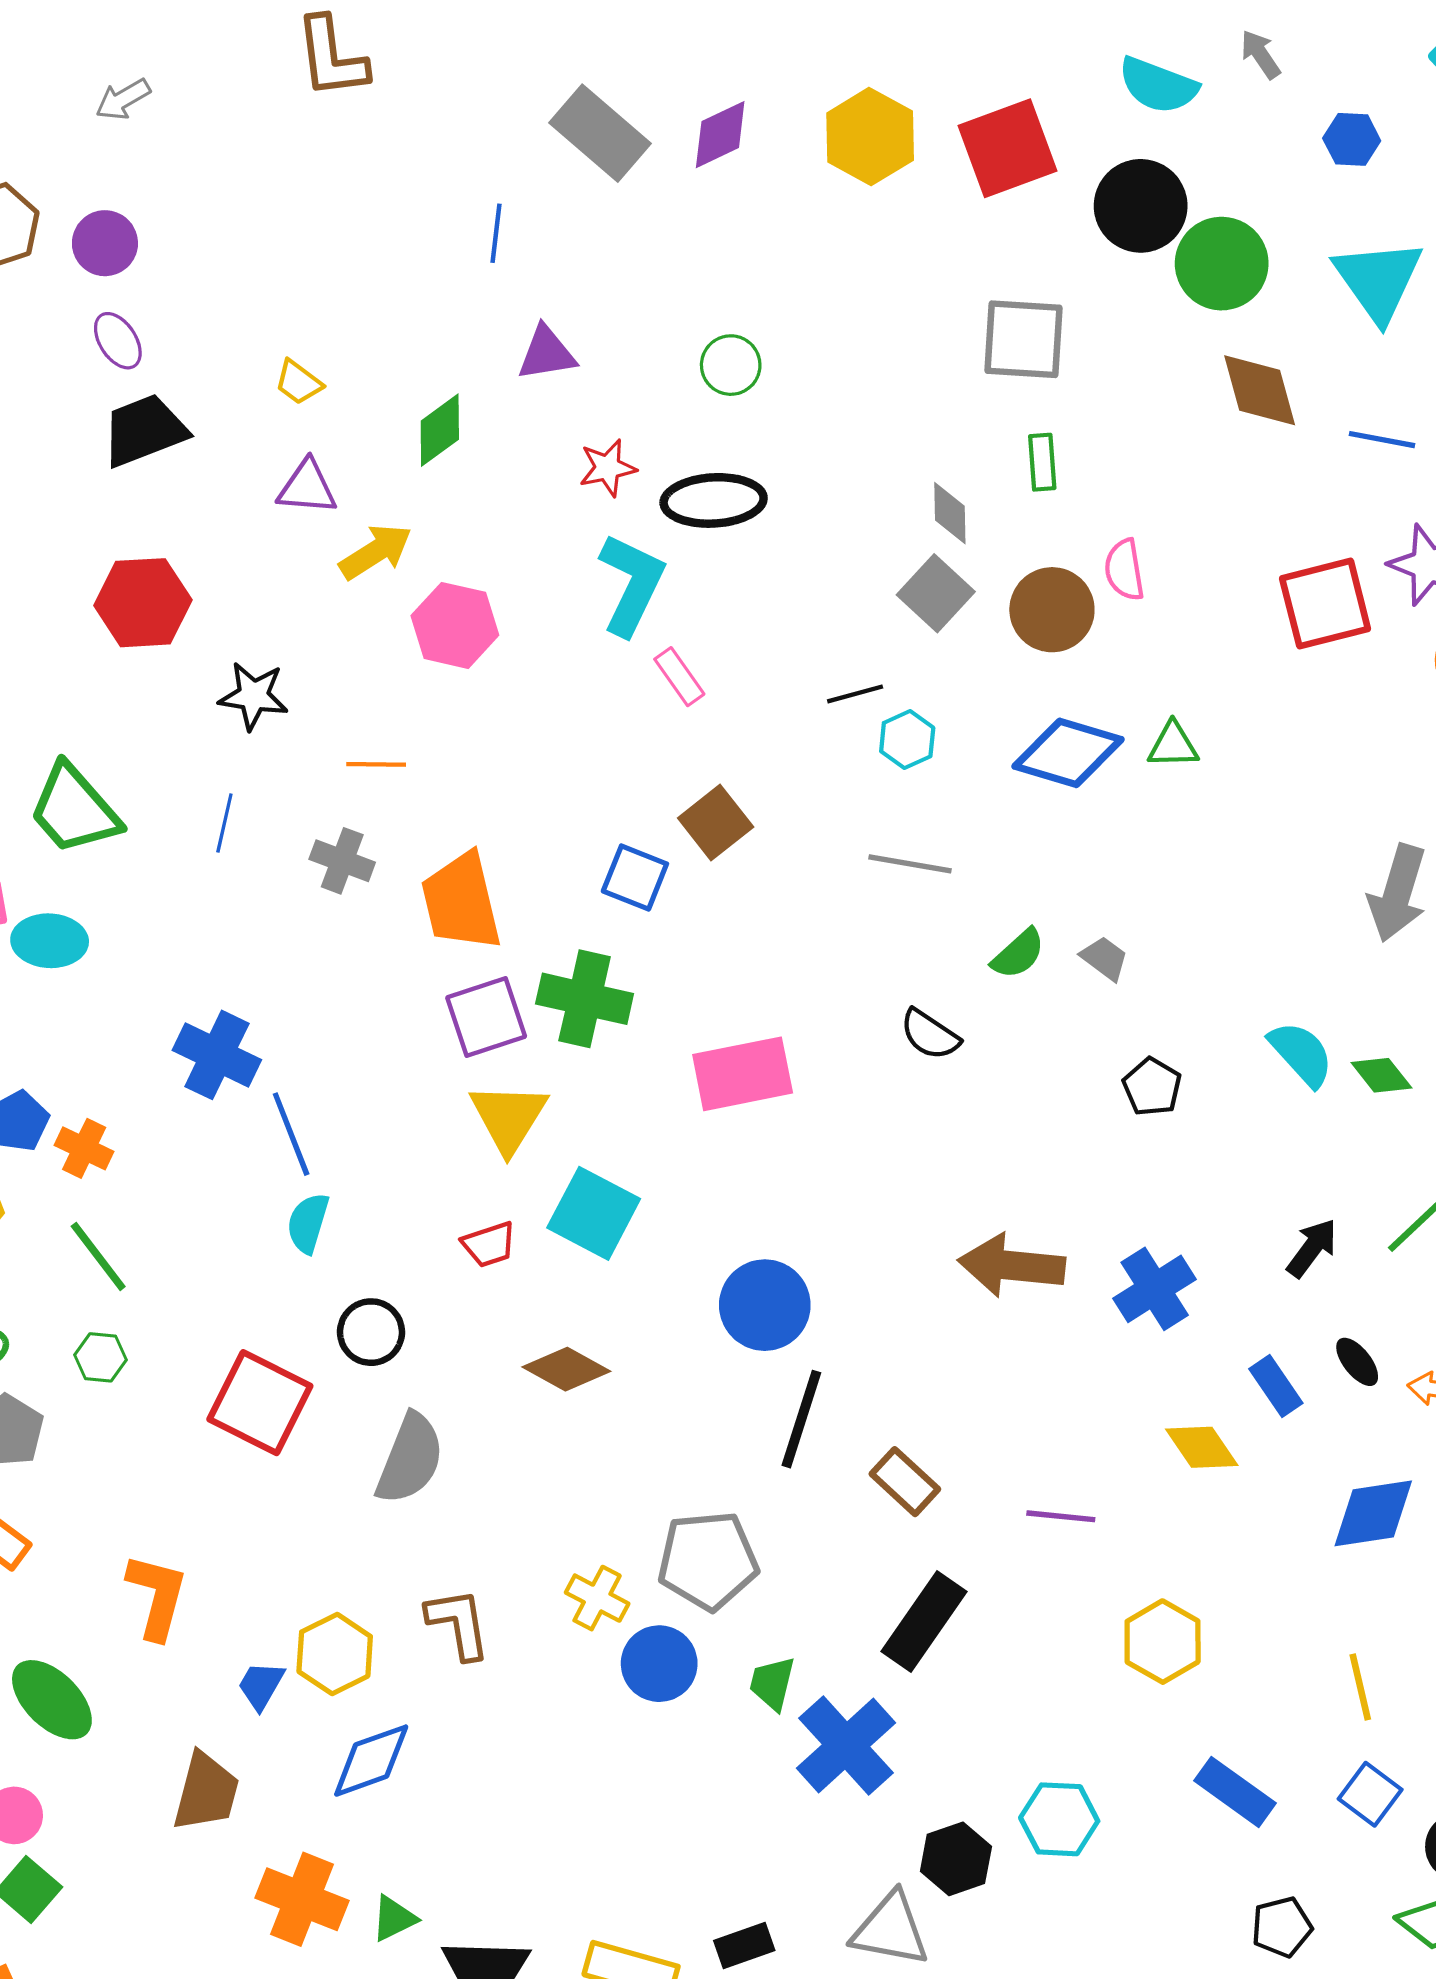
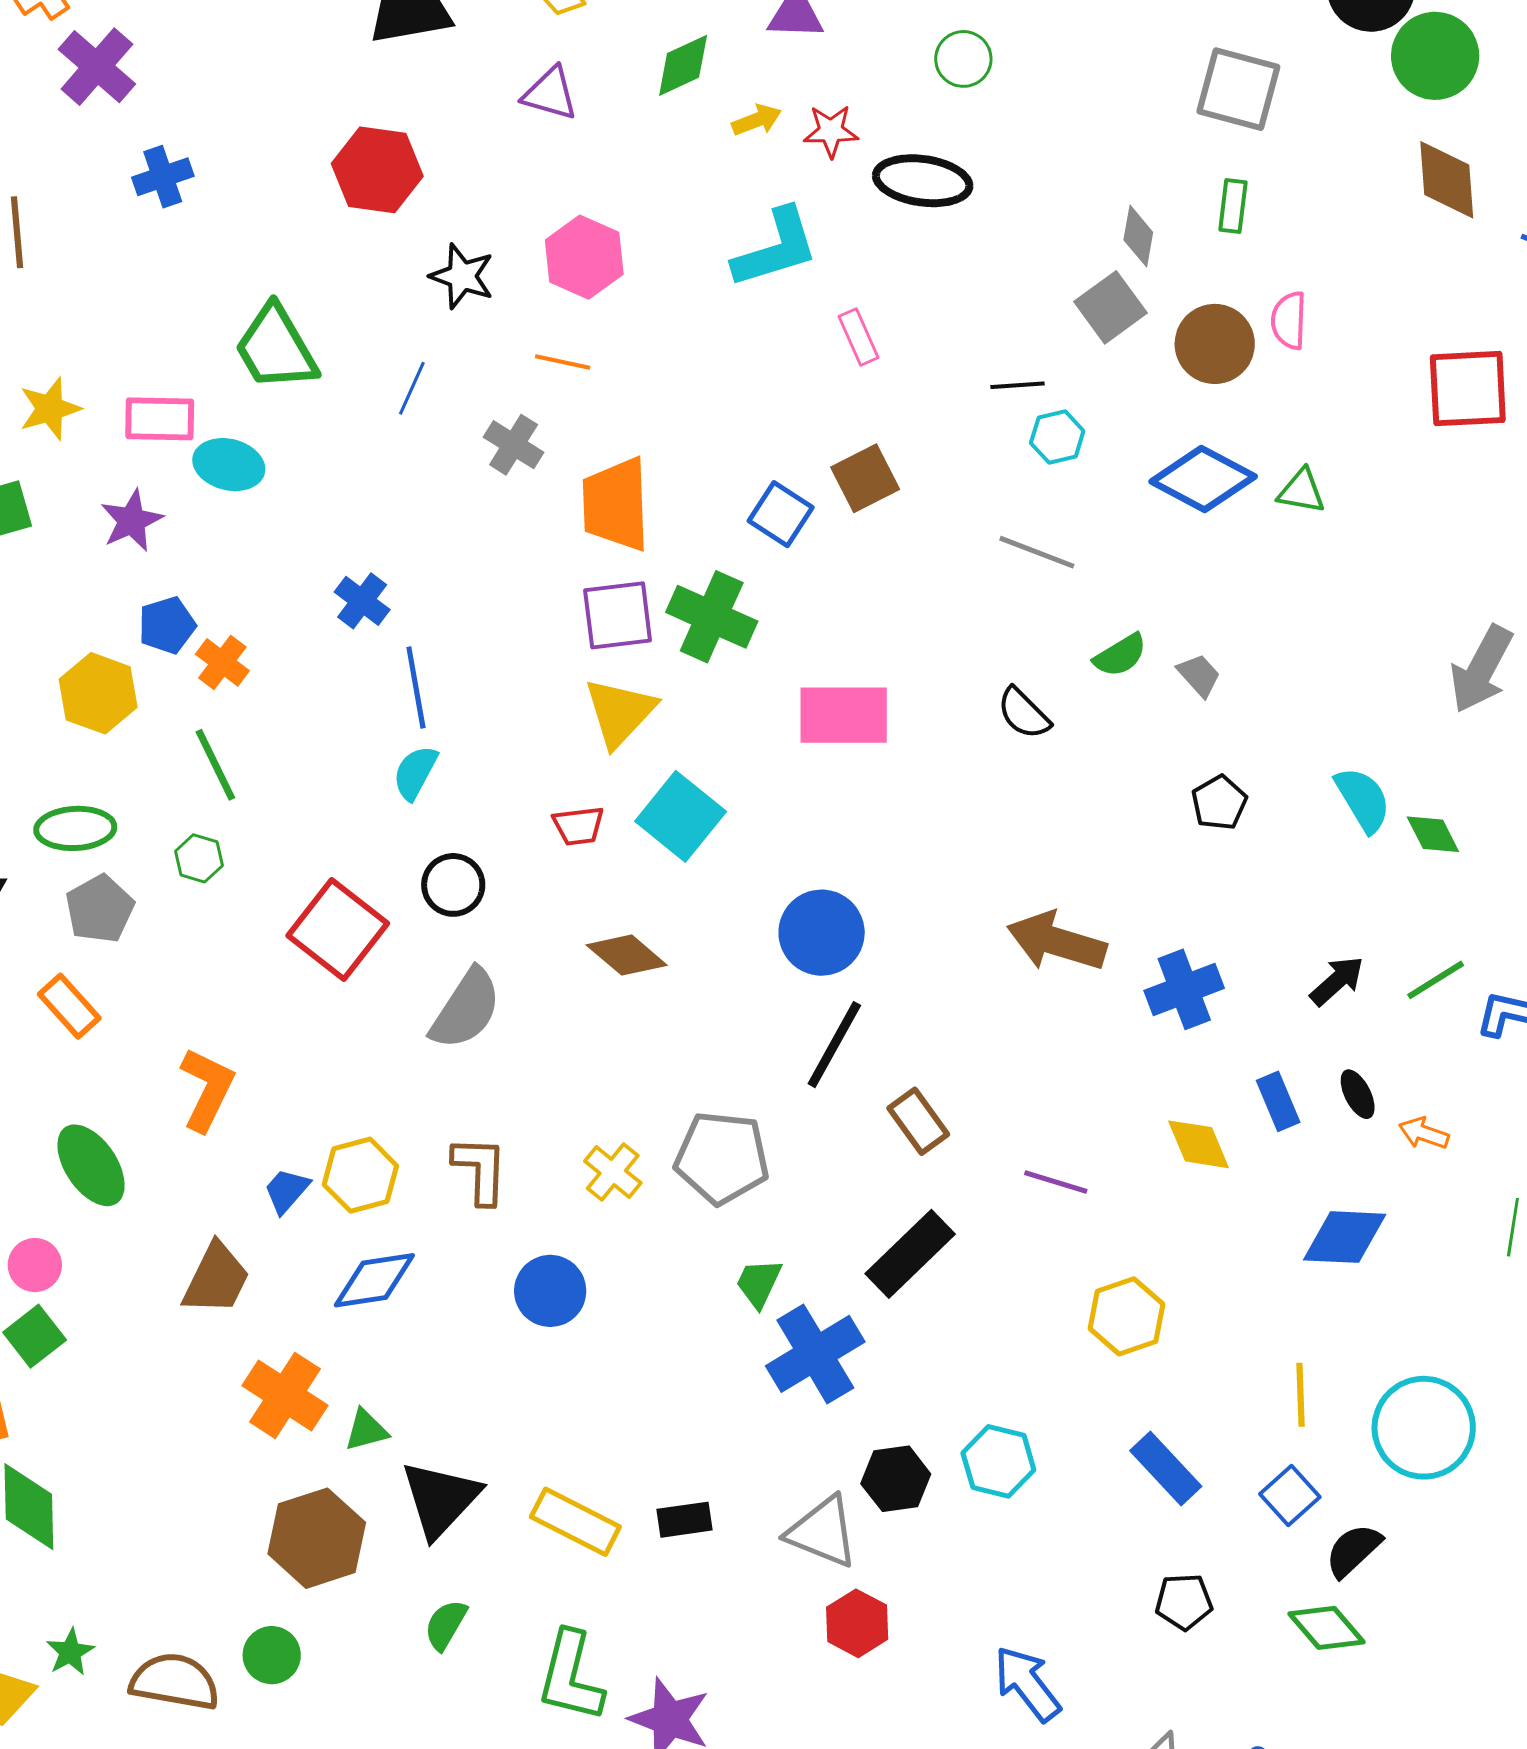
yellow arrow: (376, 552) -> (757, 120), moved, size x0.7
cyan L-shape: (631, 584) -> (776, 248), moved, turned 36
pink hexagon: (455, 625) -> (584, 257), moved
blue cross: (217, 1055) -> (362, 601), size x0.7
blue circle: (659, 1664) -> (550, 1291), moved

